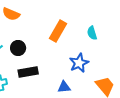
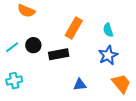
blue star: (79, 63) -> (108, 55), moved
black rectangle: (28, 72) -> (59, 54), moved

